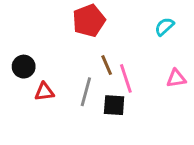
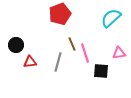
cyan semicircle: (164, 27) -> (111, 18), size x1.5
black square: (114, 105) -> (101, 71), moved

